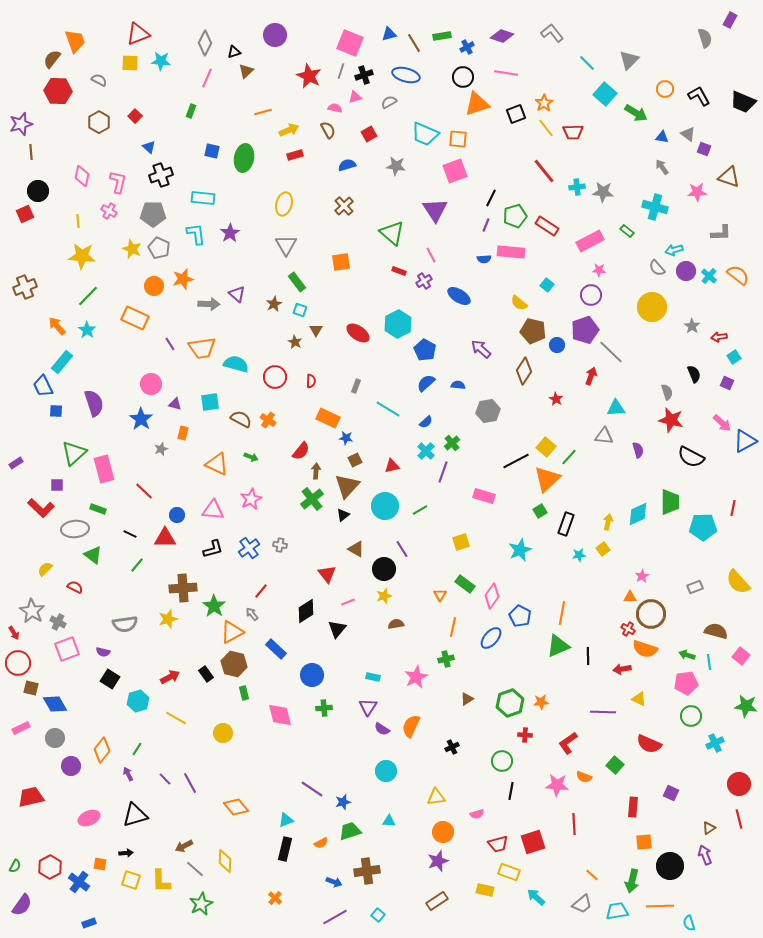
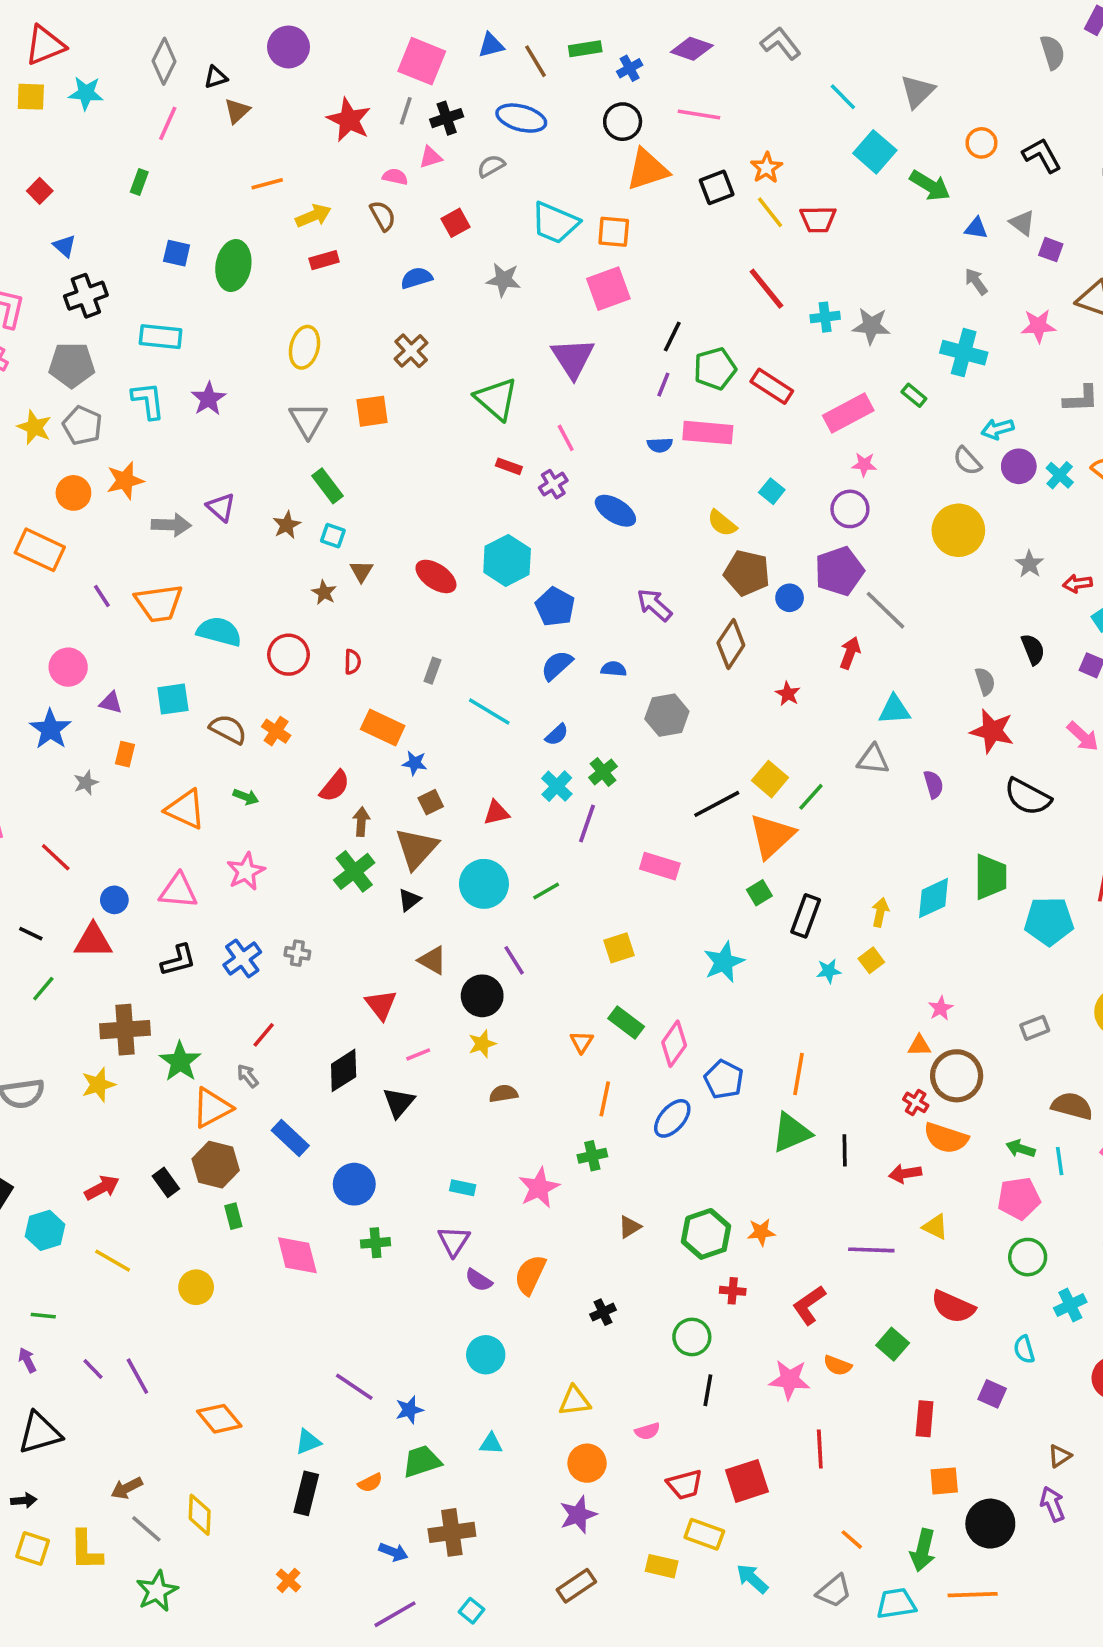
orange square: (341, 262) -> (372, 411), moved
green line: (137, 749) -> (43, 1316), turned 64
cyan semicircle: (689, 923) -> (1024, 1349), moved

